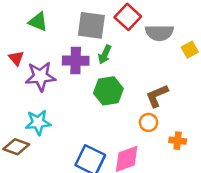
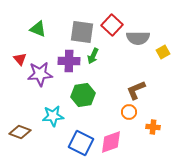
green hexagon: (108, 91) -> (83, 95), moved
cyan star: (38, 122) -> (53, 116), moved

